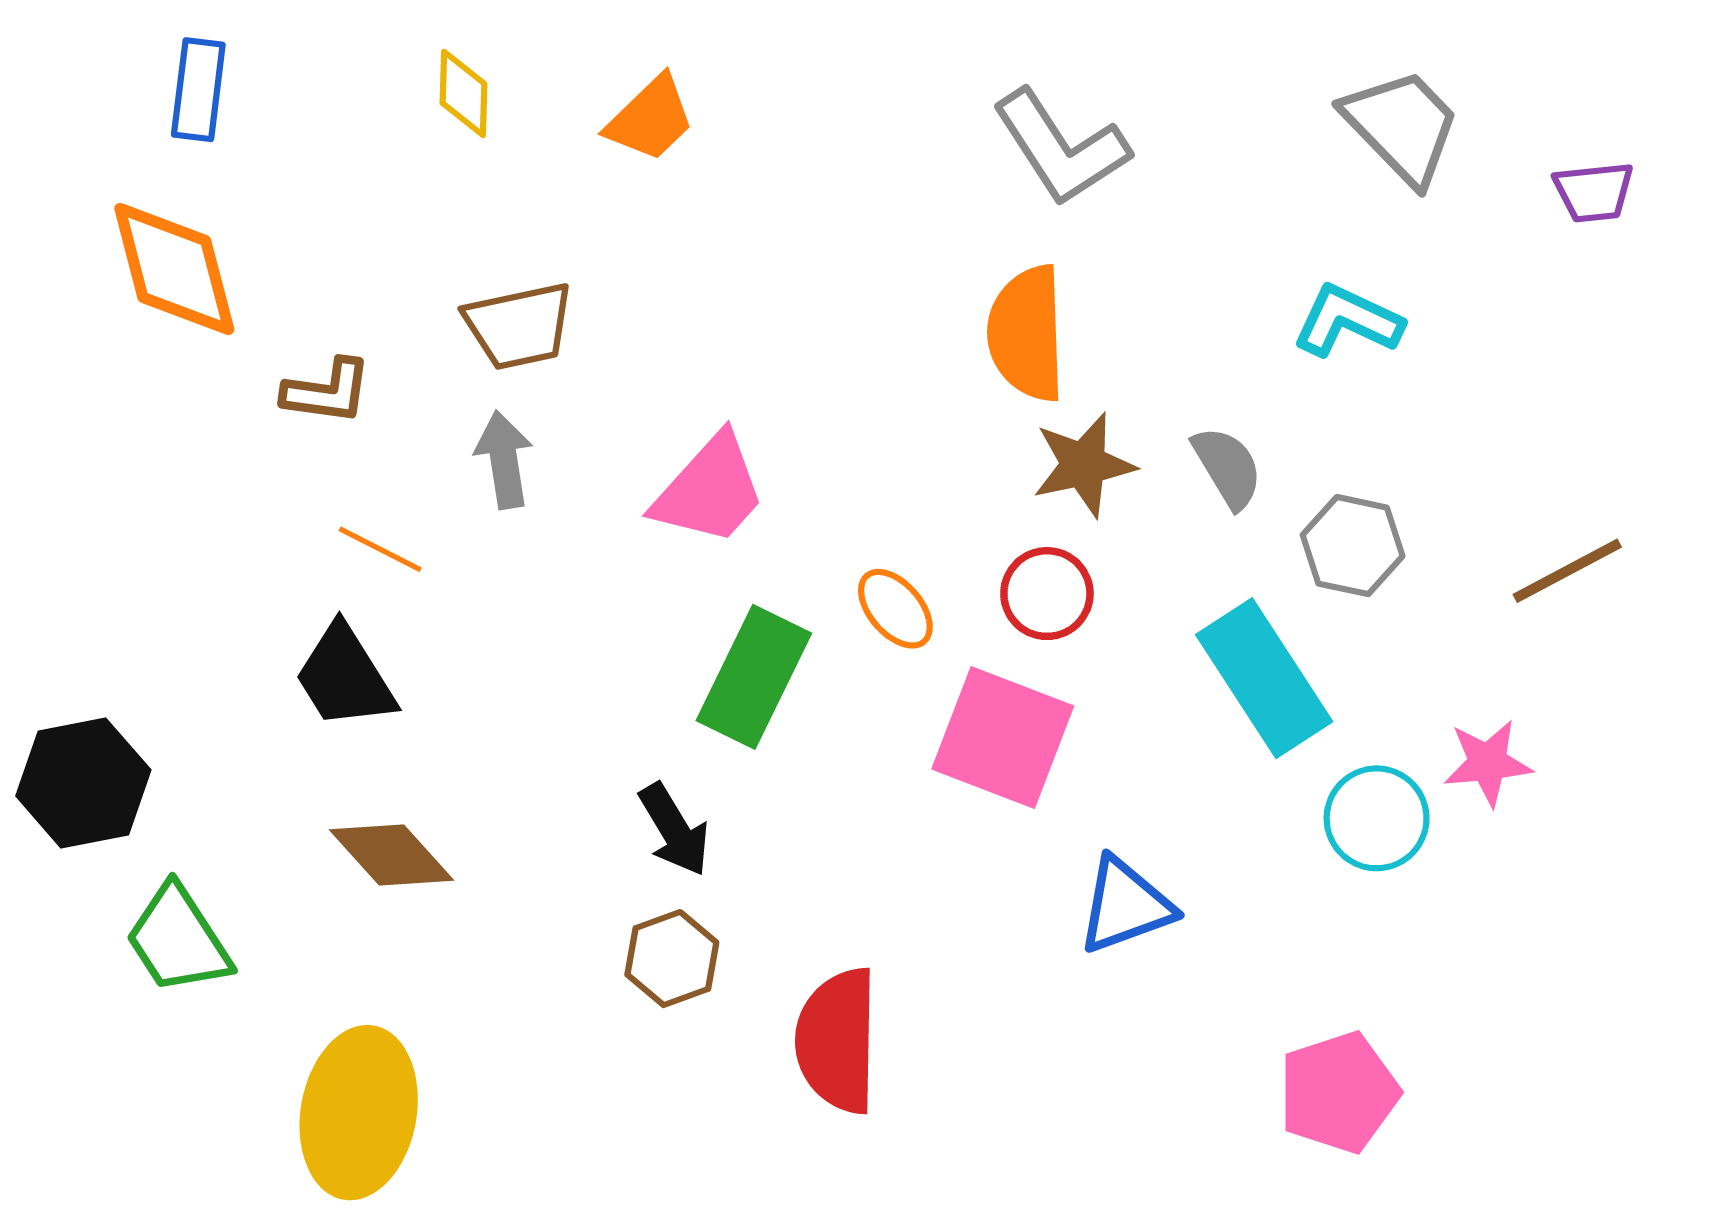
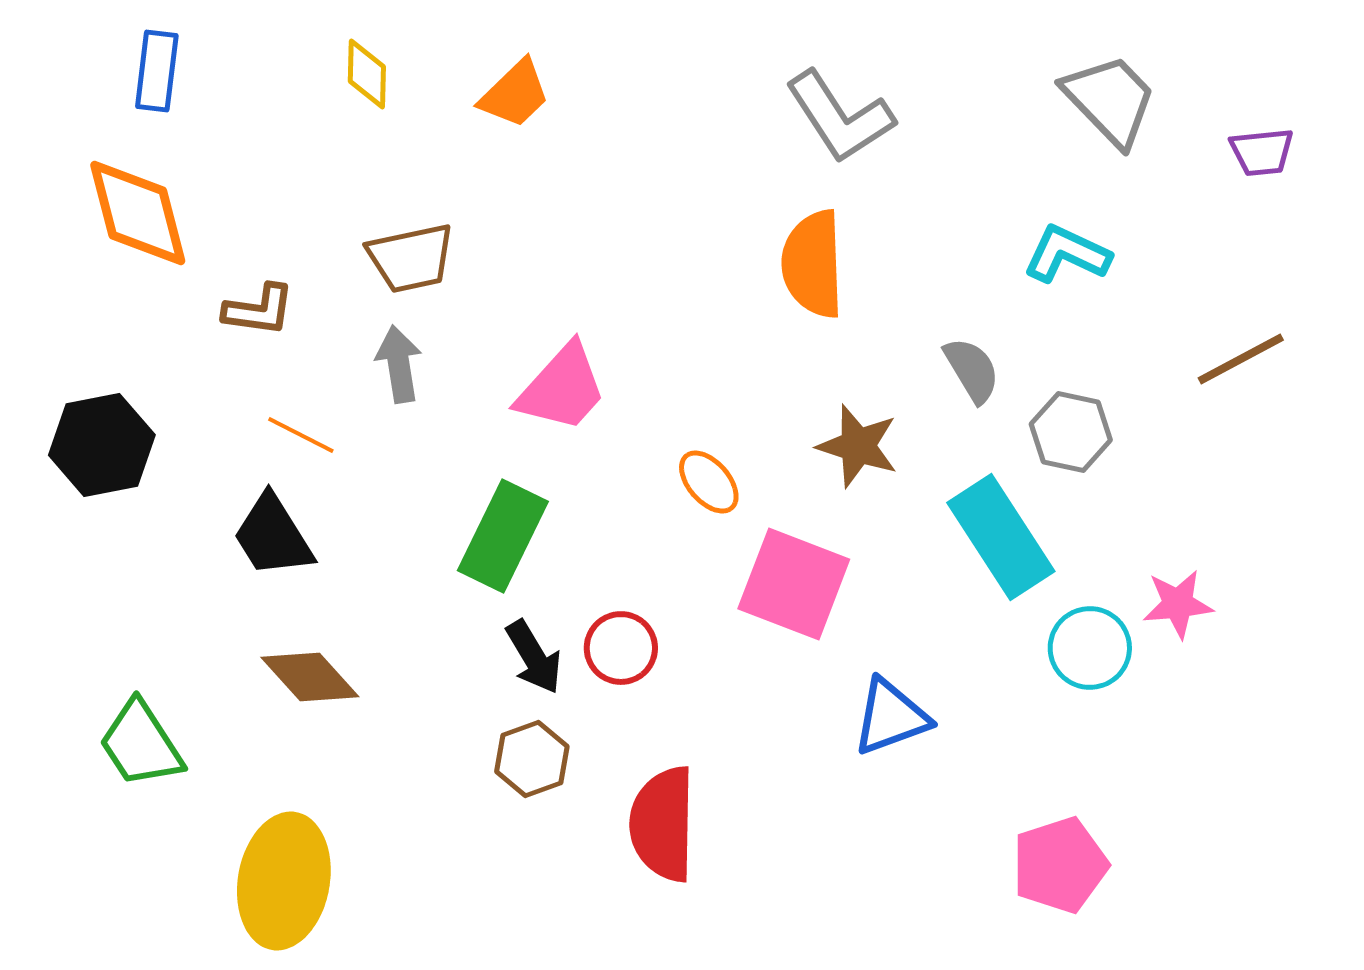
brown star: (1084, 465) -> (858, 446), moved, turned 30
brown line: (1567, 571) -> (1241, 359), moved
red circle: (1047, 594) -> (621, 648), moved
green rectangle: (754, 677) -> (503, 536), moved
black hexagon: (83, 783) -> (102, 445), moved

